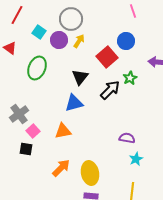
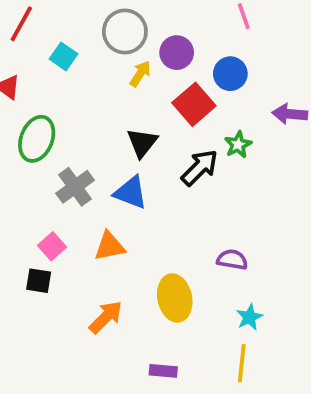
purple circle: (59, 40) -> (177, 53), moved
green ellipse: (37, 68) -> (37, 139), moved
blue triangle: (74, 103) -> (131, 193), turned 36
gray cross: (19, 114) -> (75, 187), moved
cyan star: (136, 159) -> (250, 317), moved
yellow ellipse: (90, 173) -> (175, 298), moved

